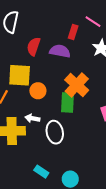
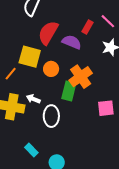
red semicircle: (34, 46) -> (48, 33), size x1.4
orange circle: (38, 91) -> (51, 69), moved

